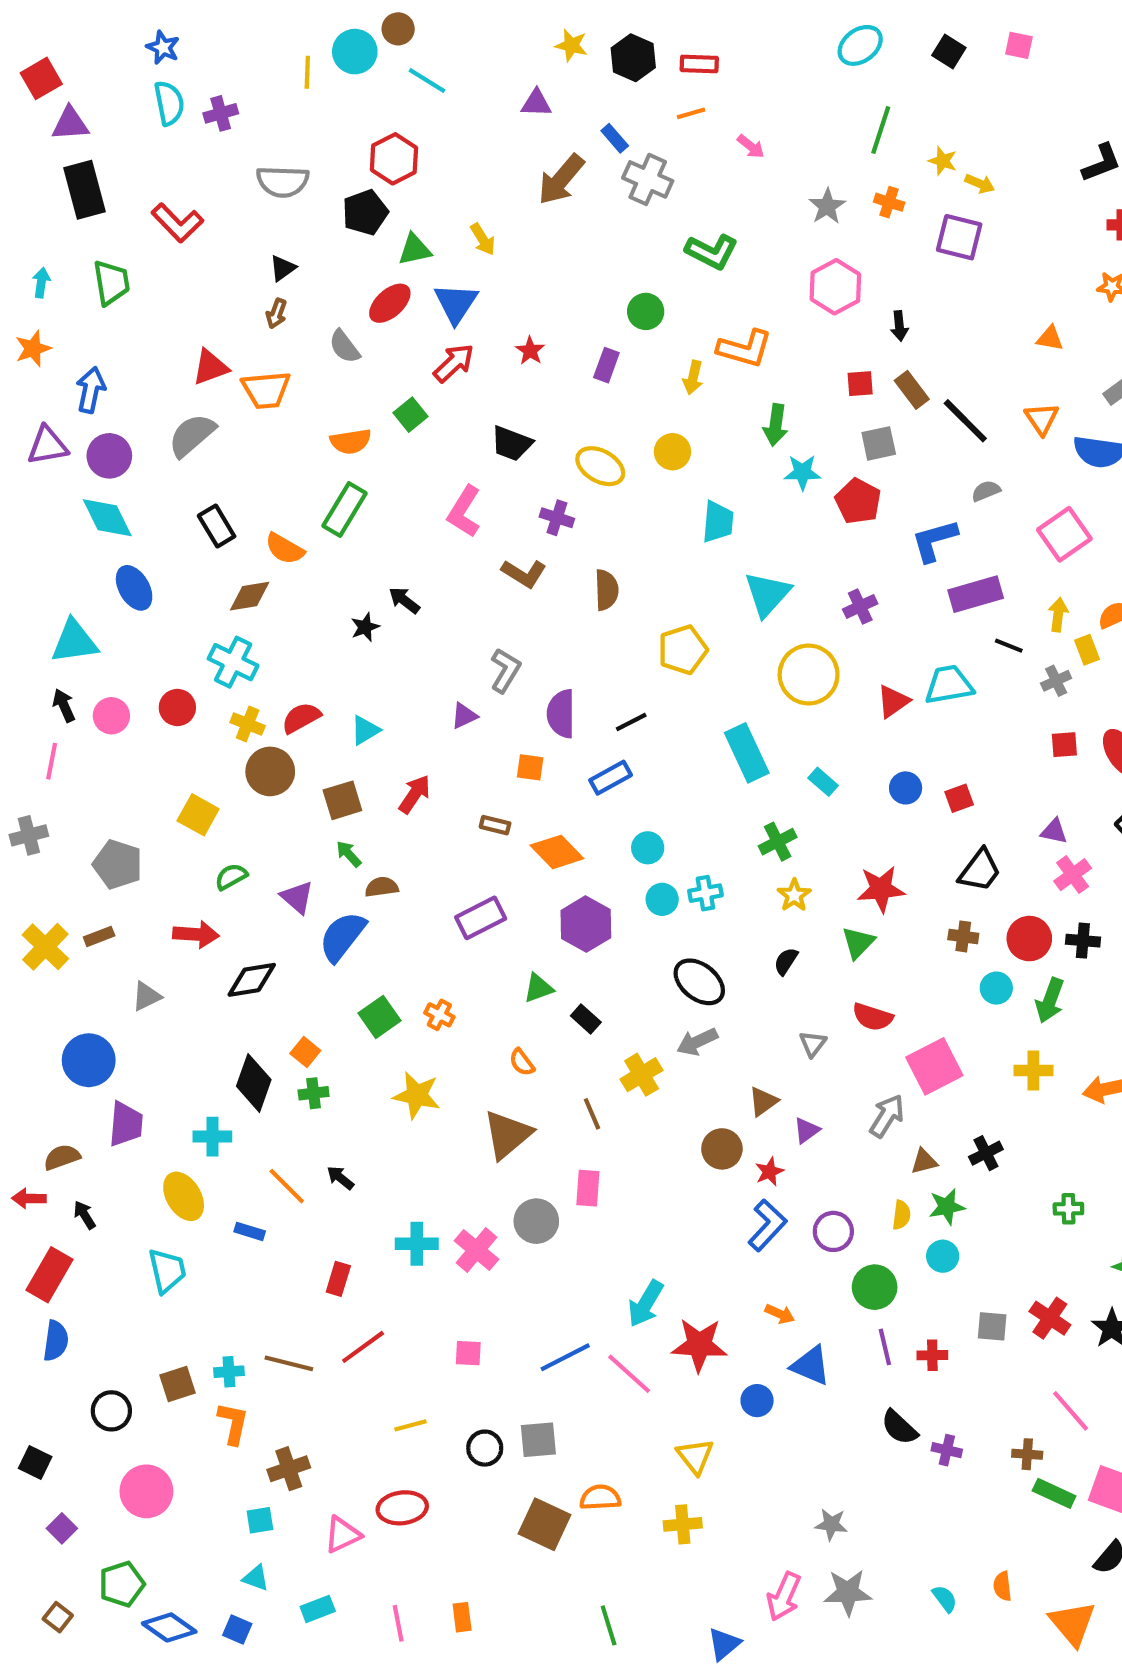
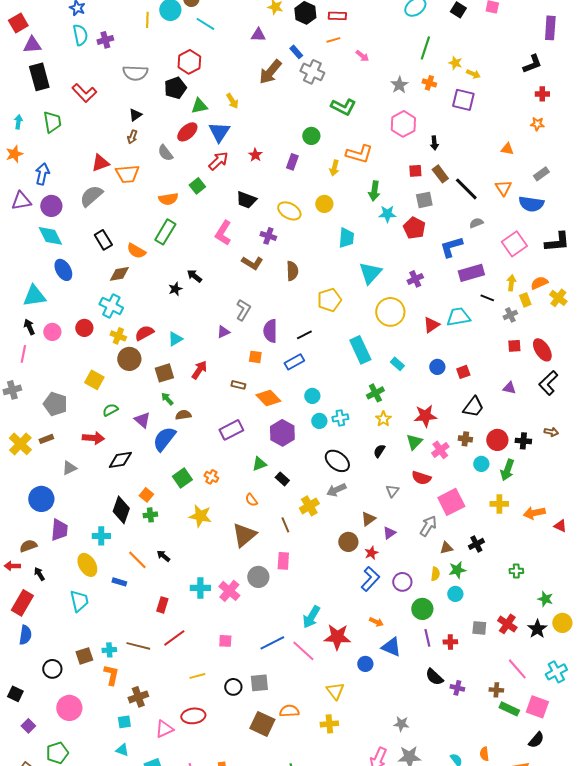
pink cross: (1073, 875) -> (440, 450), moved

